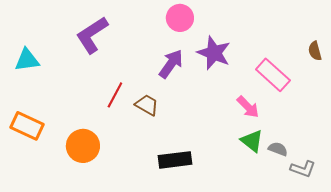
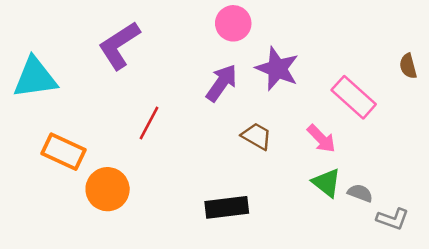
cyan triangle: (27, 60) -> (35, 78), size x1.4
brown trapezoid: (147, 105) -> (257, 136), moved
orange rectangle: (27, 126) -> (63, 152), moved

